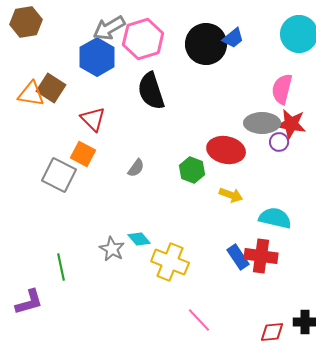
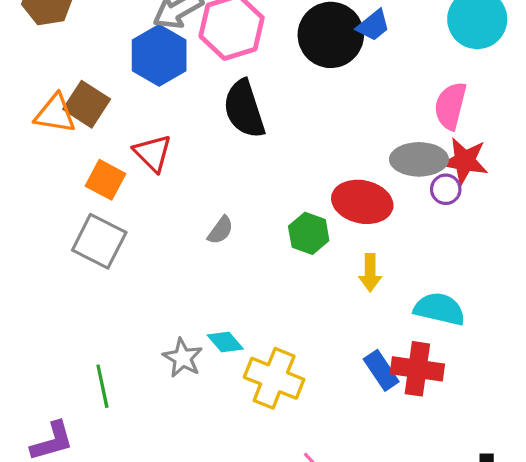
orange square: (83, 154) -> (106, 180), moved
yellow arrow: (231, 195) -> (370, 273), turned 70

